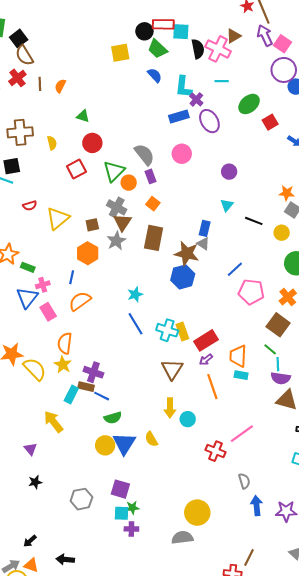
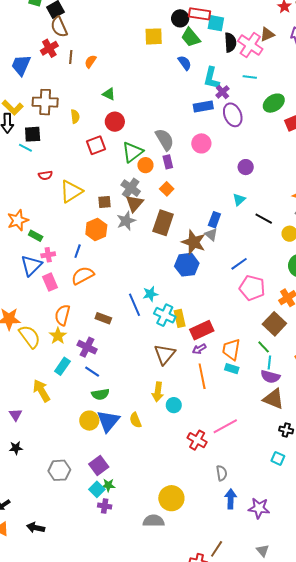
cyan star: (135, 294) -> (150, 294), moved
brown rectangle: (86, 387) -> (103, 318), moved
purple square: (120, 489) -> (99, 465), turned 30
cyan square: (122, 513) -> (97, 489), turned 35

